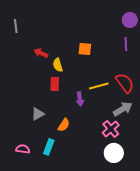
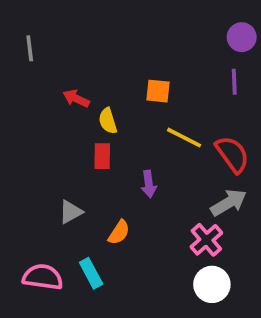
yellow line: (99, 86) -> (184, 138), moved, turned 42
cyan rectangle: (49, 147) -> (91, 273), turned -49
pink semicircle: (23, 149) -> (43, 277), size x1.5

